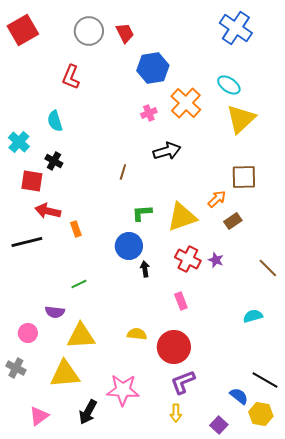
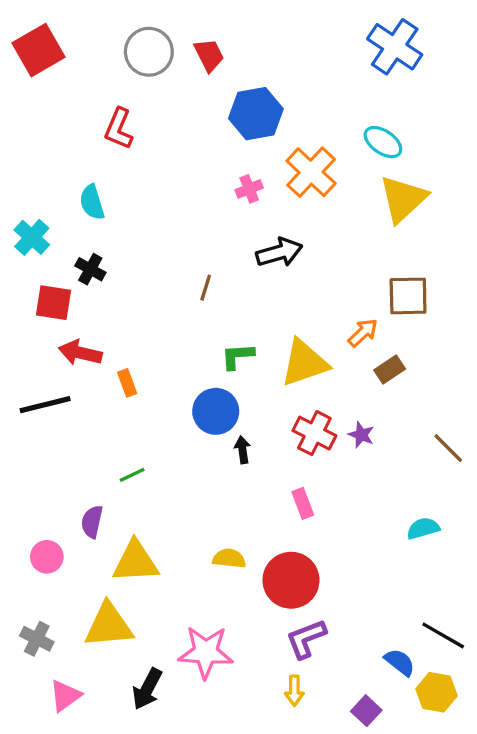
purple semicircle: (55, 312) -> (92, 522), turned 96
gray cross: (16, 368) -> (37, 639), moved

